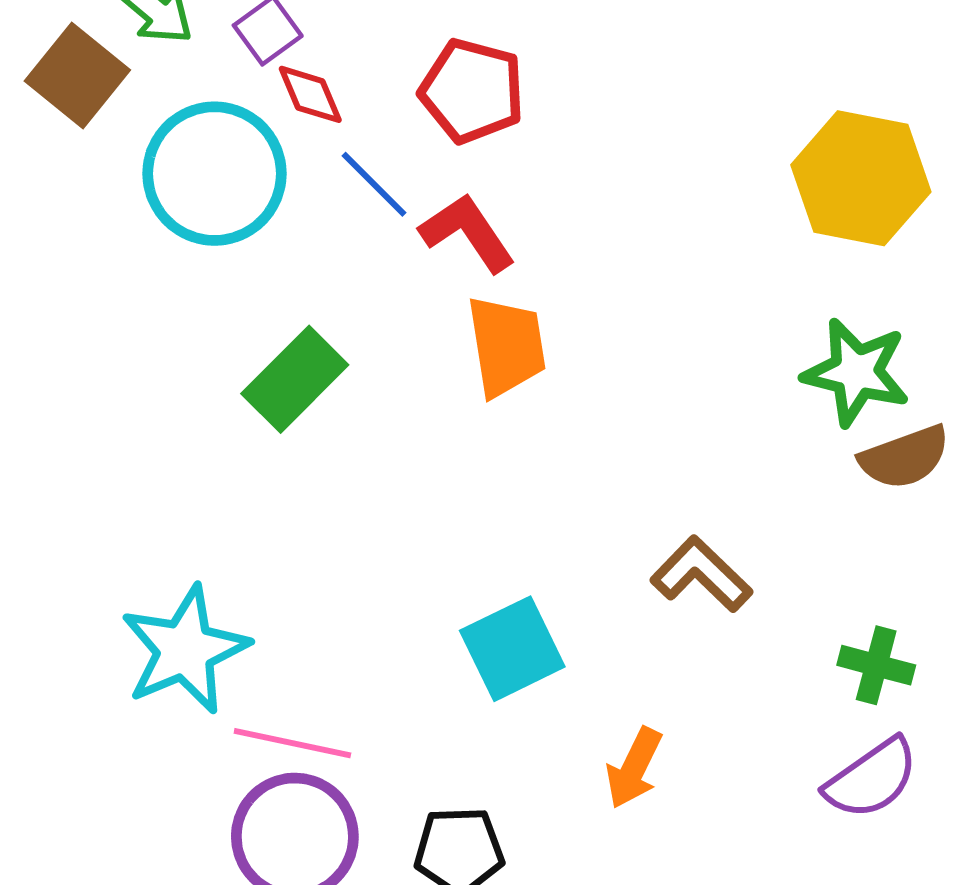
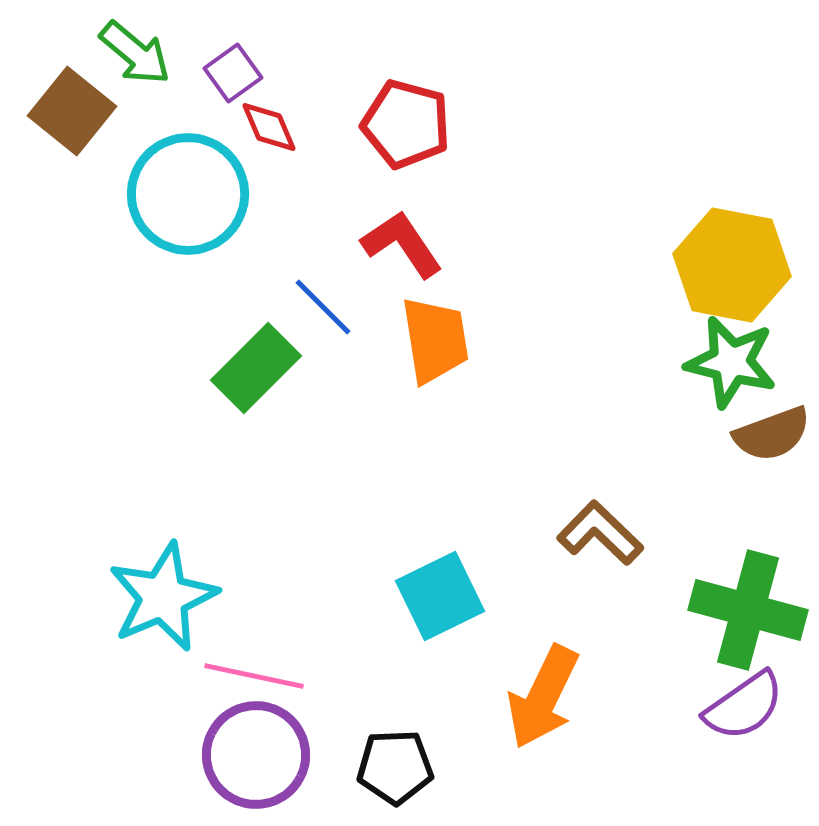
yellow hexagon: (861, 178) -> (732, 265), moved
blue line: (374, 184) -> (323, 307), moved
green cross: (876, 665) -> (748, 610), size x1.8
orange arrow: (634, 768) -> (543, 697), size x1.5

